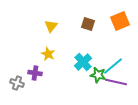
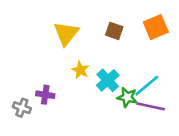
yellow triangle: (51, 26) -> (66, 34), size x1.5
yellow star: (48, 54) -> (80, 70), moved

